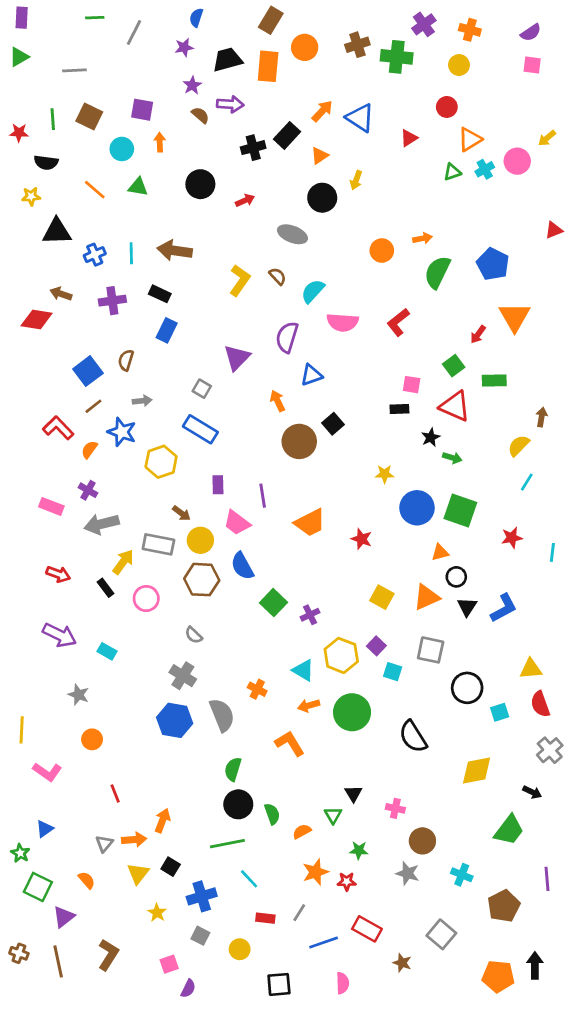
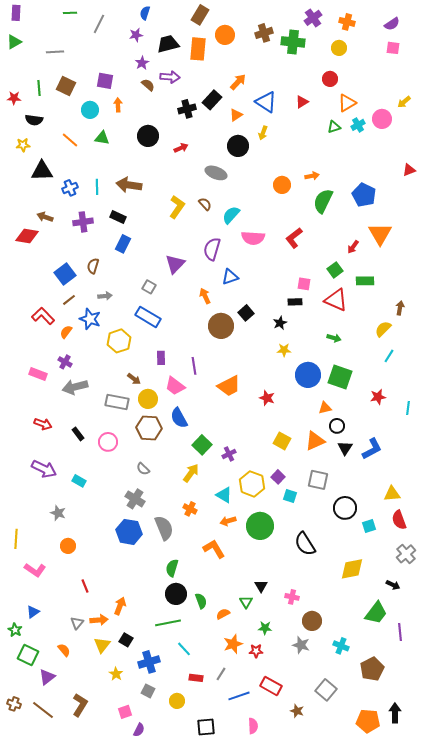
blue triangle: (360, 118) -> (266, 102), moved
black star: (431, 437) -> (280, 323), moved
yellow arrow: (123, 562) -> (191, 473), moved
purple line: (547, 879) -> (400, 632), moved
brown line: (58, 961) -> (43, 710), turned -40

